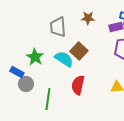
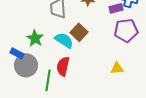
gray circle: (26, 84) -> (26, 65), size x1.5
red semicircle: (78, 85) -> (63, 66), moved

